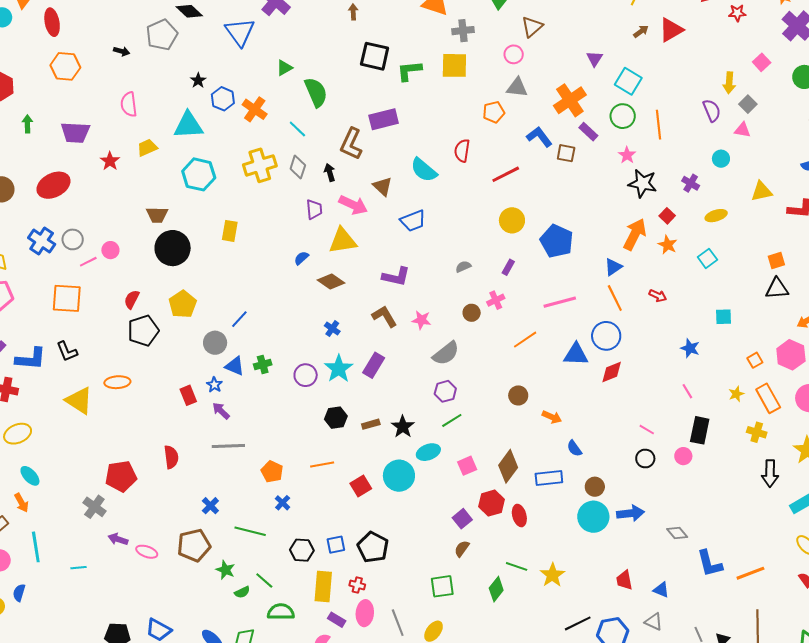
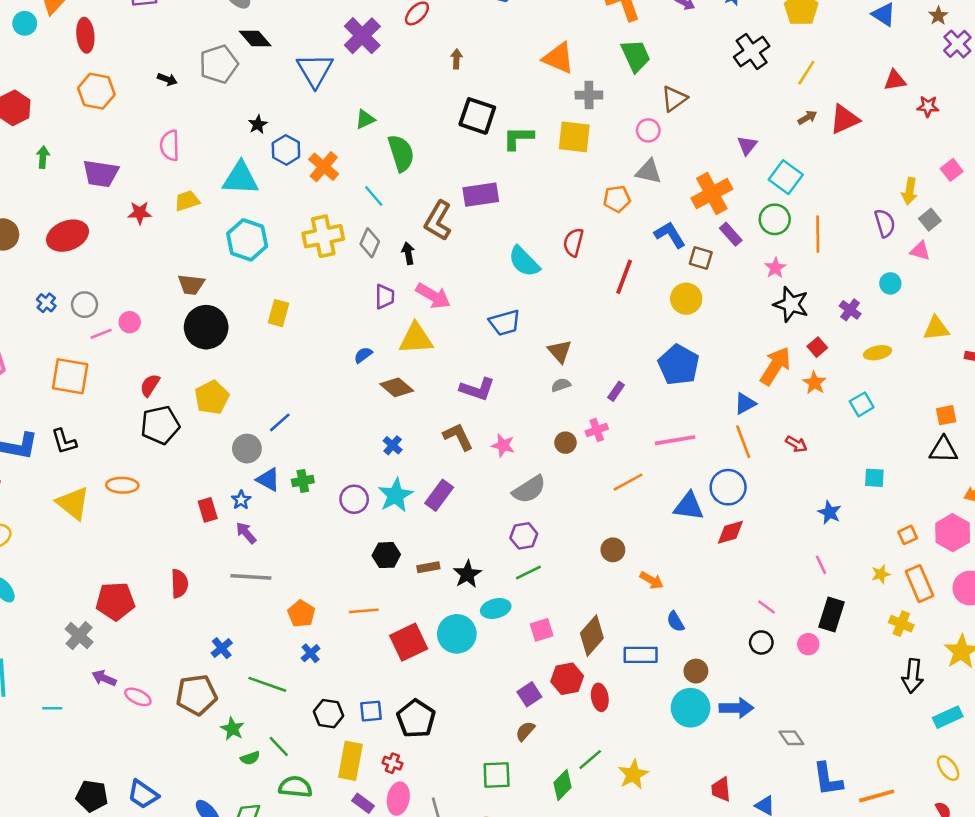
red star: (110, 161) -> (140, 213), turned 30
red line: (506, 174) -> (624, 277), turned -48
brown triangle: (383, 186) -> (560, 351), moved
yellow circle: (512, 220) -> (686, 299), moved
blue cross: (42, 241) -> (46, 303), size x0.6
red square: (361, 486) -> (409, 642), size x1.4
green line: (517, 566) -> (590, 760), turned -65

